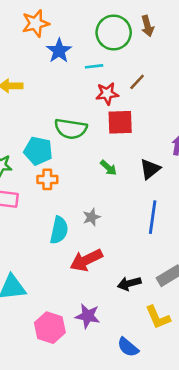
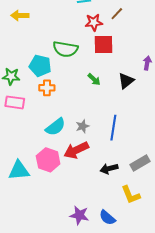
gray star: (92, 217) -> (82, 126), moved
blue line: (153, 217) -> (113, 128), moved
cyan semicircle: (59, 230) -> (55, 127), turned 40
purple star: (88, 316) -> (79, 215), moved
pink hexagon: (50, 328) -> (48, 160), moved

